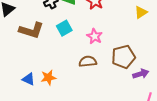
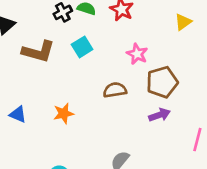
pink star: (95, 36) -> (137, 54), moved
purple arrow: (141, 74) -> (160, 115), moved
blue triangle: (28, 79) -> (18, 114), moved

